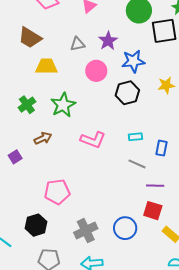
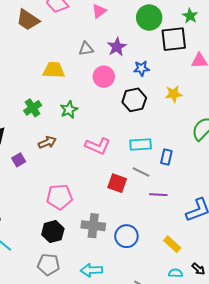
brown trapezoid: (30, 38) -> (28, 20), moved
blue star: (133, 61) -> (141, 68), size x0.7
green star: (63, 105) -> (69, 110), size x0.7
cyan rectangle: (135, 137) -> (141, 144), size x1.5
red square: (153, 211) -> (117, 183), moved
black hexagon: (36, 225) -> (53, 232), moved
gray cross: (86, 231) -> (93, 226), moved, turned 30

